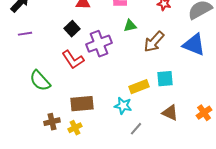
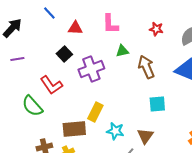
brown arrow: (154, 42) -> (146, 67), turned 115
red L-shape: (73, 60) -> (51, 85), moved
yellow rectangle: (139, 87) -> (95, 112), moved, turned -42
brown triangle: (170, 113) -> (145, 136), moved, turned 42

